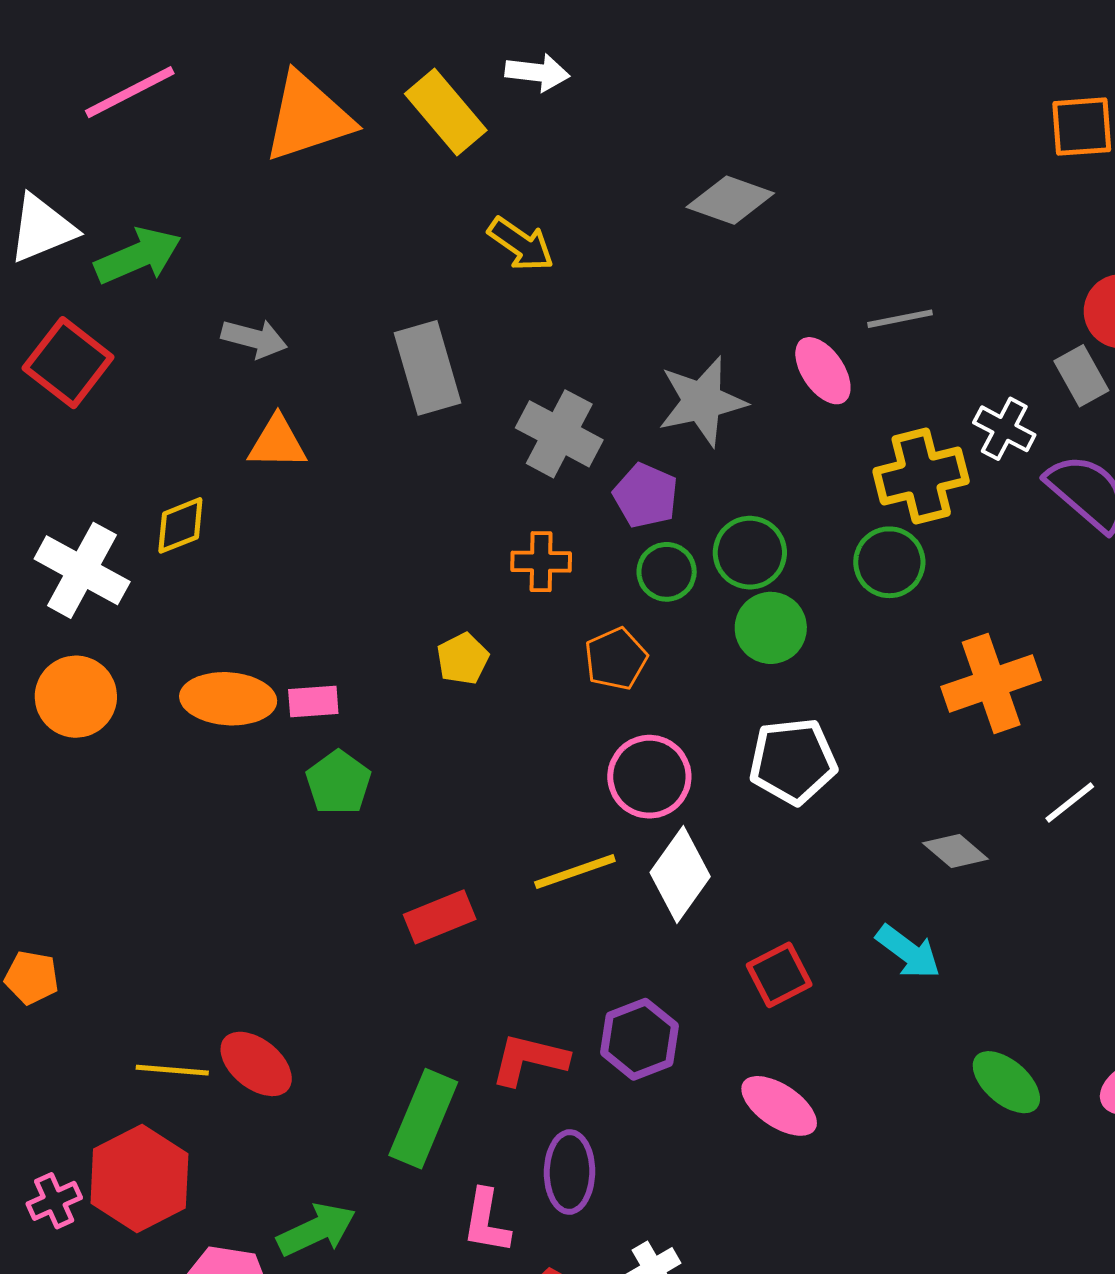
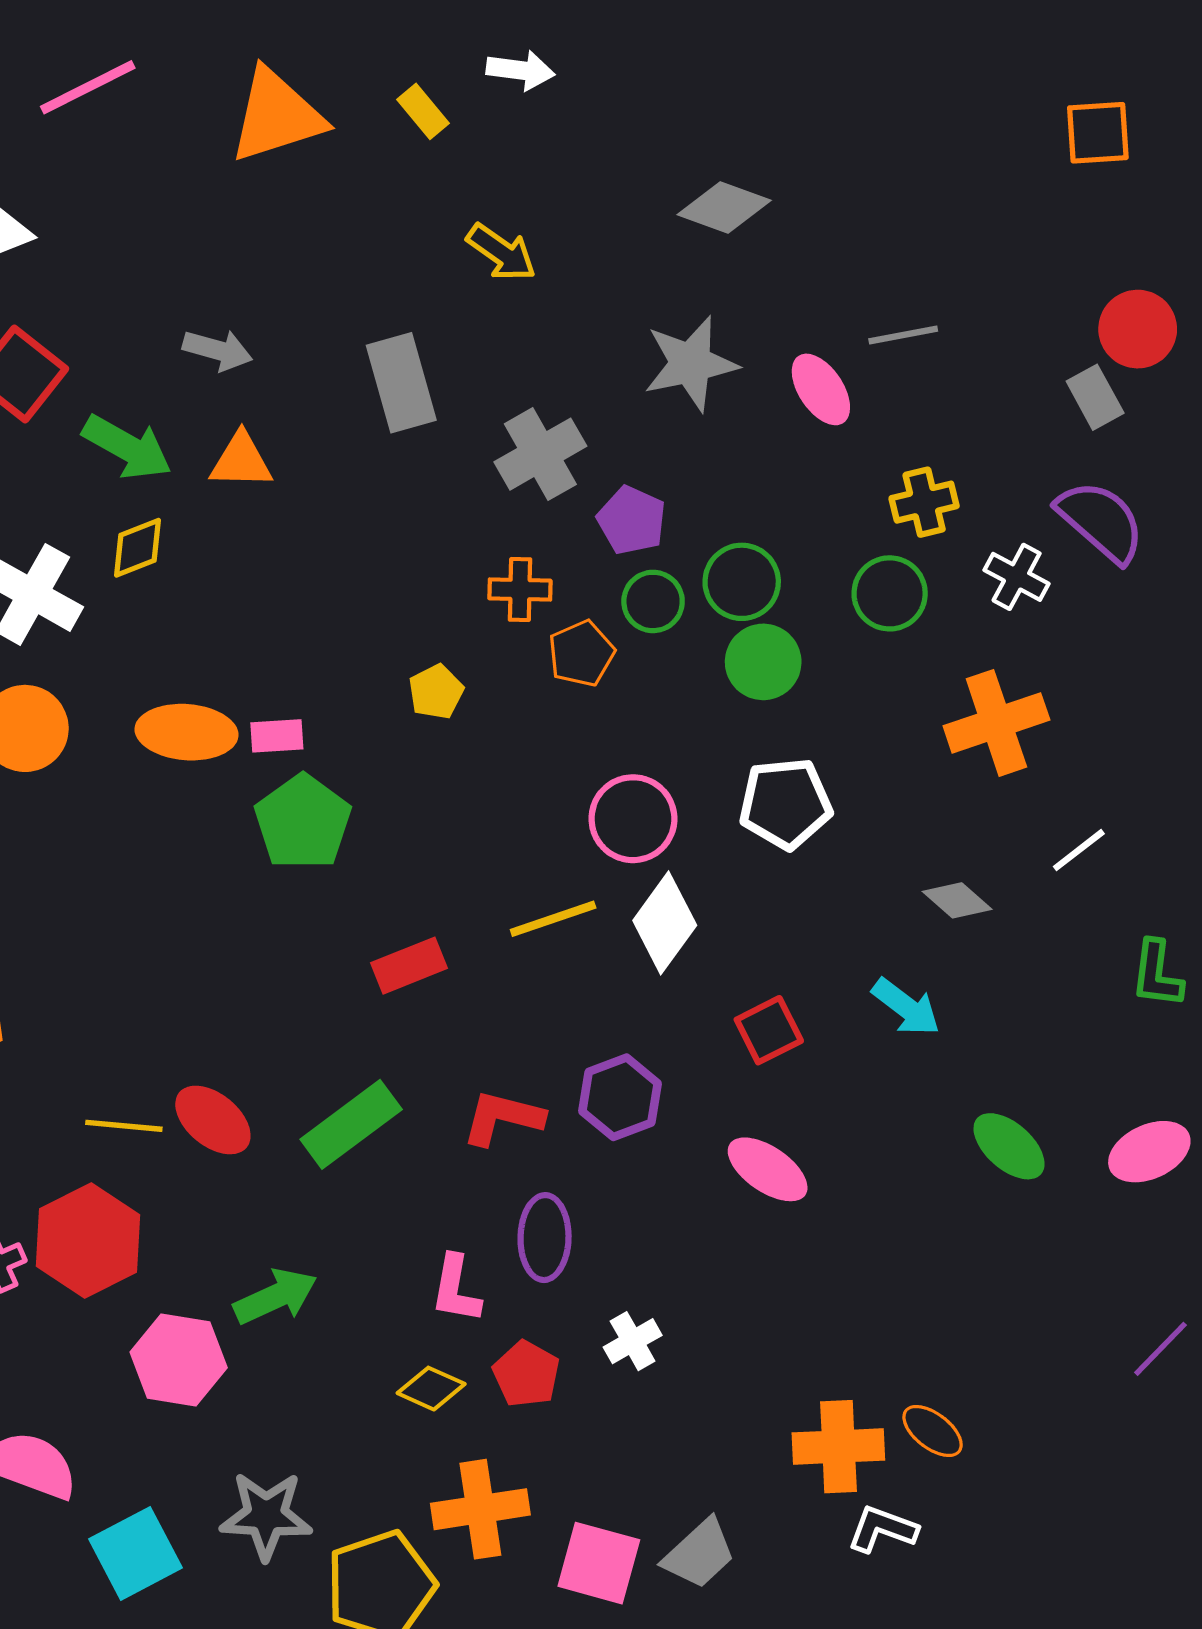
yellow rectangle: (446, 112) -> (423, 111), size x0.6
green arrow: (138, 256) -> (127, 447), moved, turned 52
gray star: (702, 401) -> (691, 364), moved
white cross: (1004, 429) -> (1017, 577), moved
gray cross: (559, 434) -> (540, 454), turned 32
yellow cross: (921, 476) -> (924, 502), size x0.7
orange pentagon: (616, 659) -> (581, 654), moved
green pentagon: (338, 783) -> (303, 822), size x1.4
green rectangle: (423, 1119) -> (351, 1124), moved, turned 30

